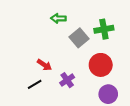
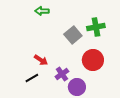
green arrow: (58, 18) -> (42, 11), moved
purple circle: (108, 94) -> (77, 87), moved

